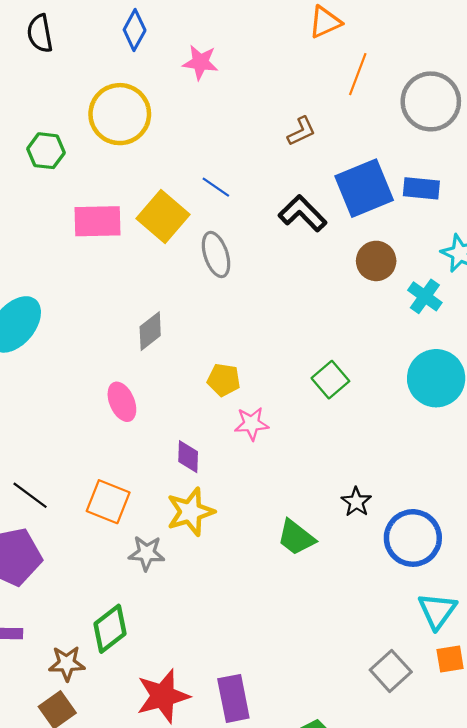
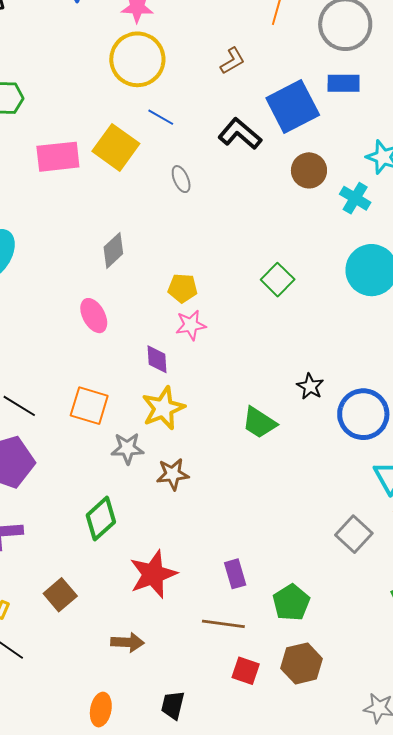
yellow circle: (120, 114) -> (137, 59), moved
blue rectangle: (421, 188) -> (344, 83), moved
gray ellipse: (216, 255) -> (181, 179), moved, size x0.7
pink star: (252, 424) -> (191, 325), moved
brown star: (67, 663) -> (173, 474), moved
purple rectangle: (233, 698) -> (235, 574), moved, size x0.7

